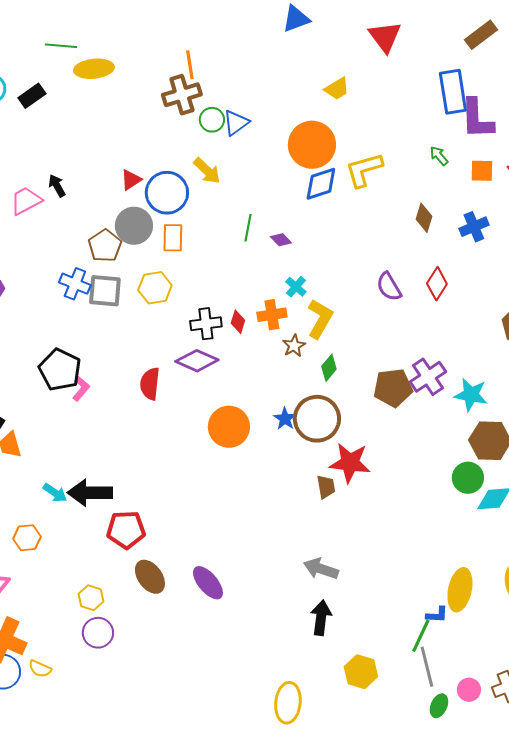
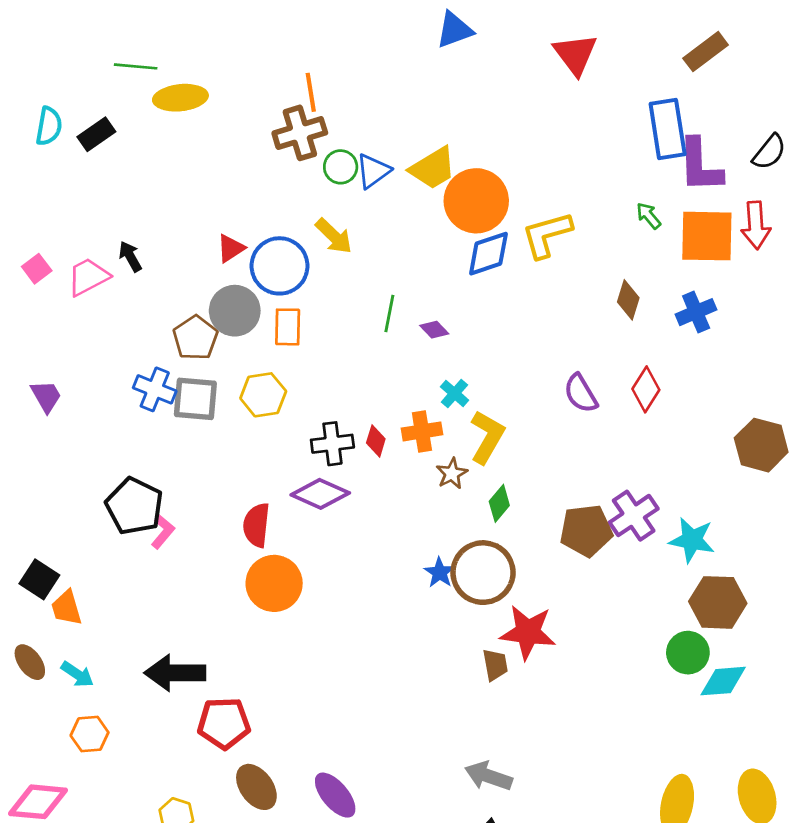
yellow trapezoid: (337, 89) -> (433, 168), moved, size x1.4
orange square: (482, 171) -> (707, 236), size x1.8
orange circle: (229, 427) -> (274, 583), moved
cyan arrow: (55, 493) -> (77, 674), moved

